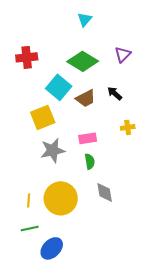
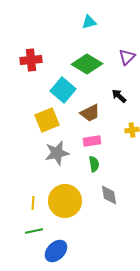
cyan triangle: (85, 19) -> (89, 22), turned 35
brown trapezoid: (86, 98) -> (90, 113), moved

